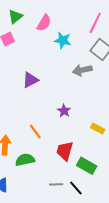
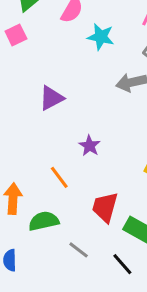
purple star: (64, 111) -> (90, 146), moved
gray line: (56, 184) -> (79, 250), moved, turned 40

